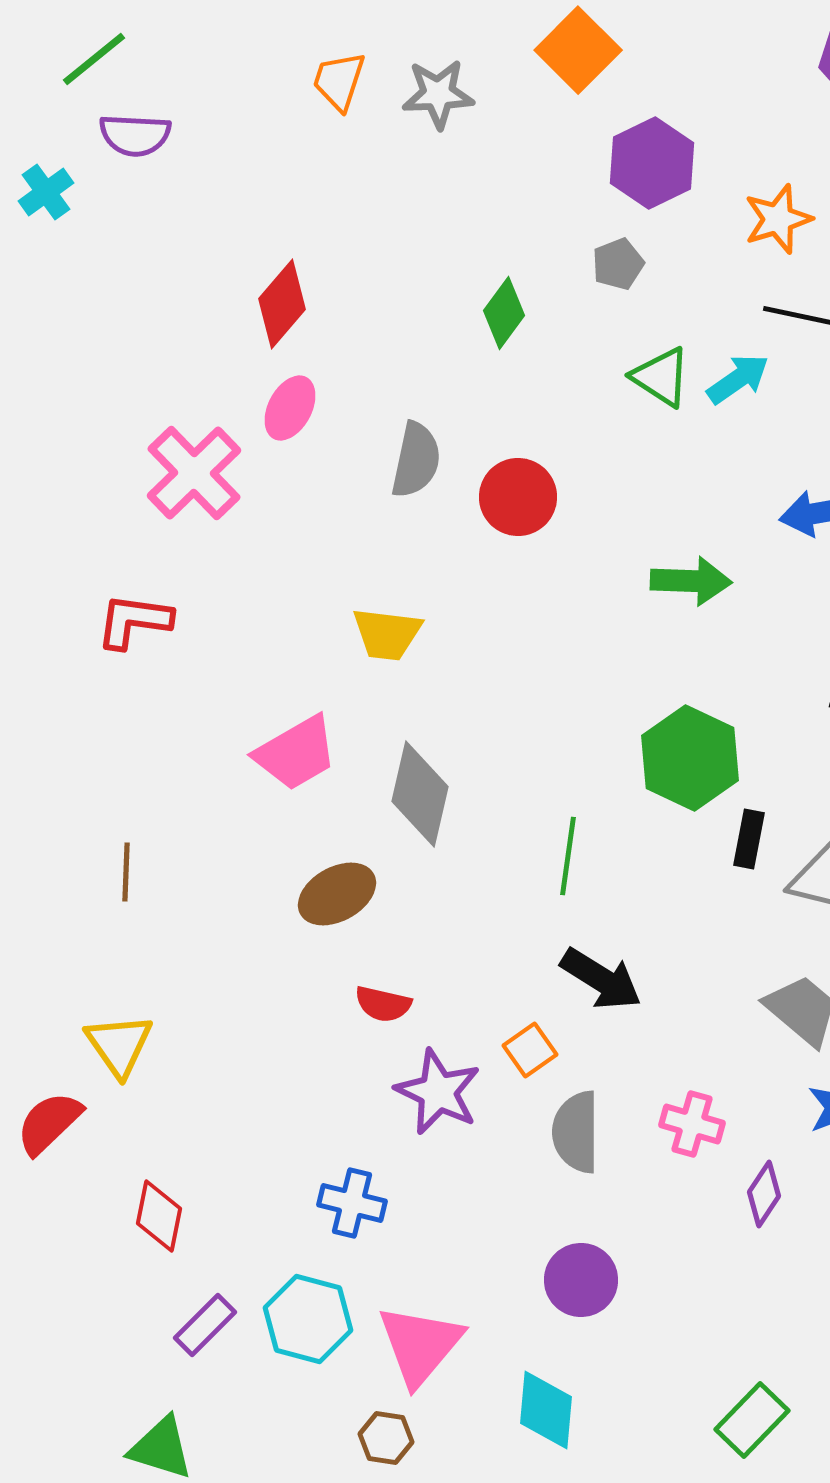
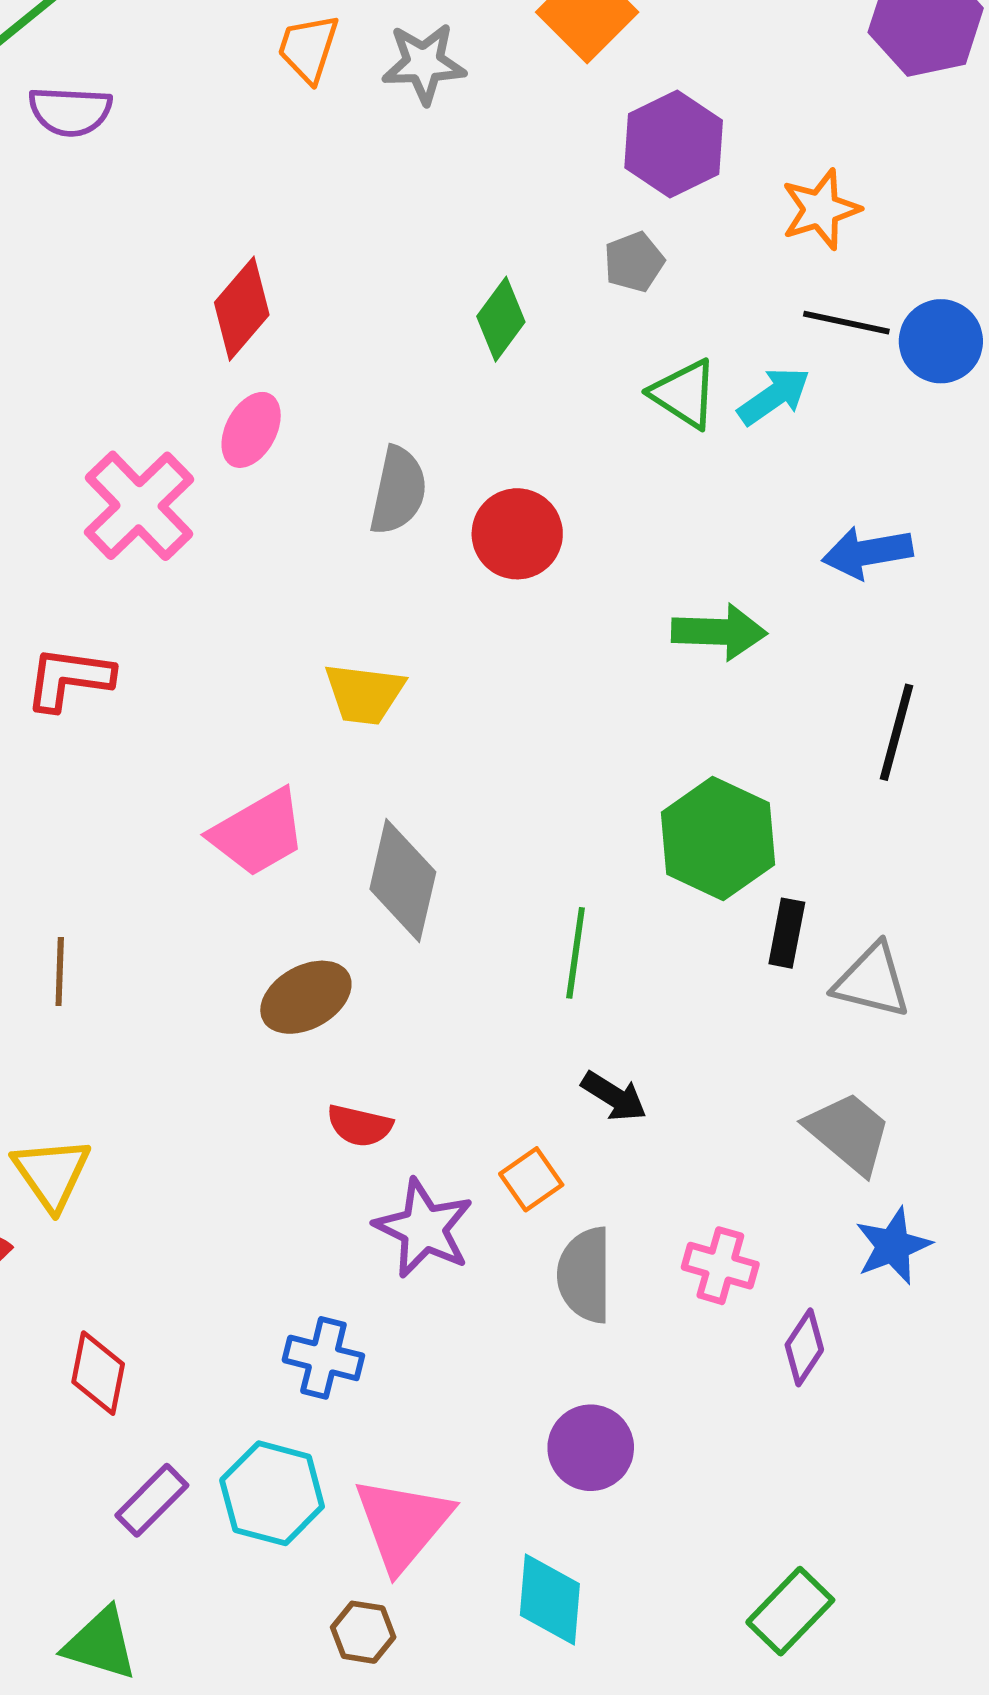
black arrow: (601, 979) -> (614, 1096), size x0.7

